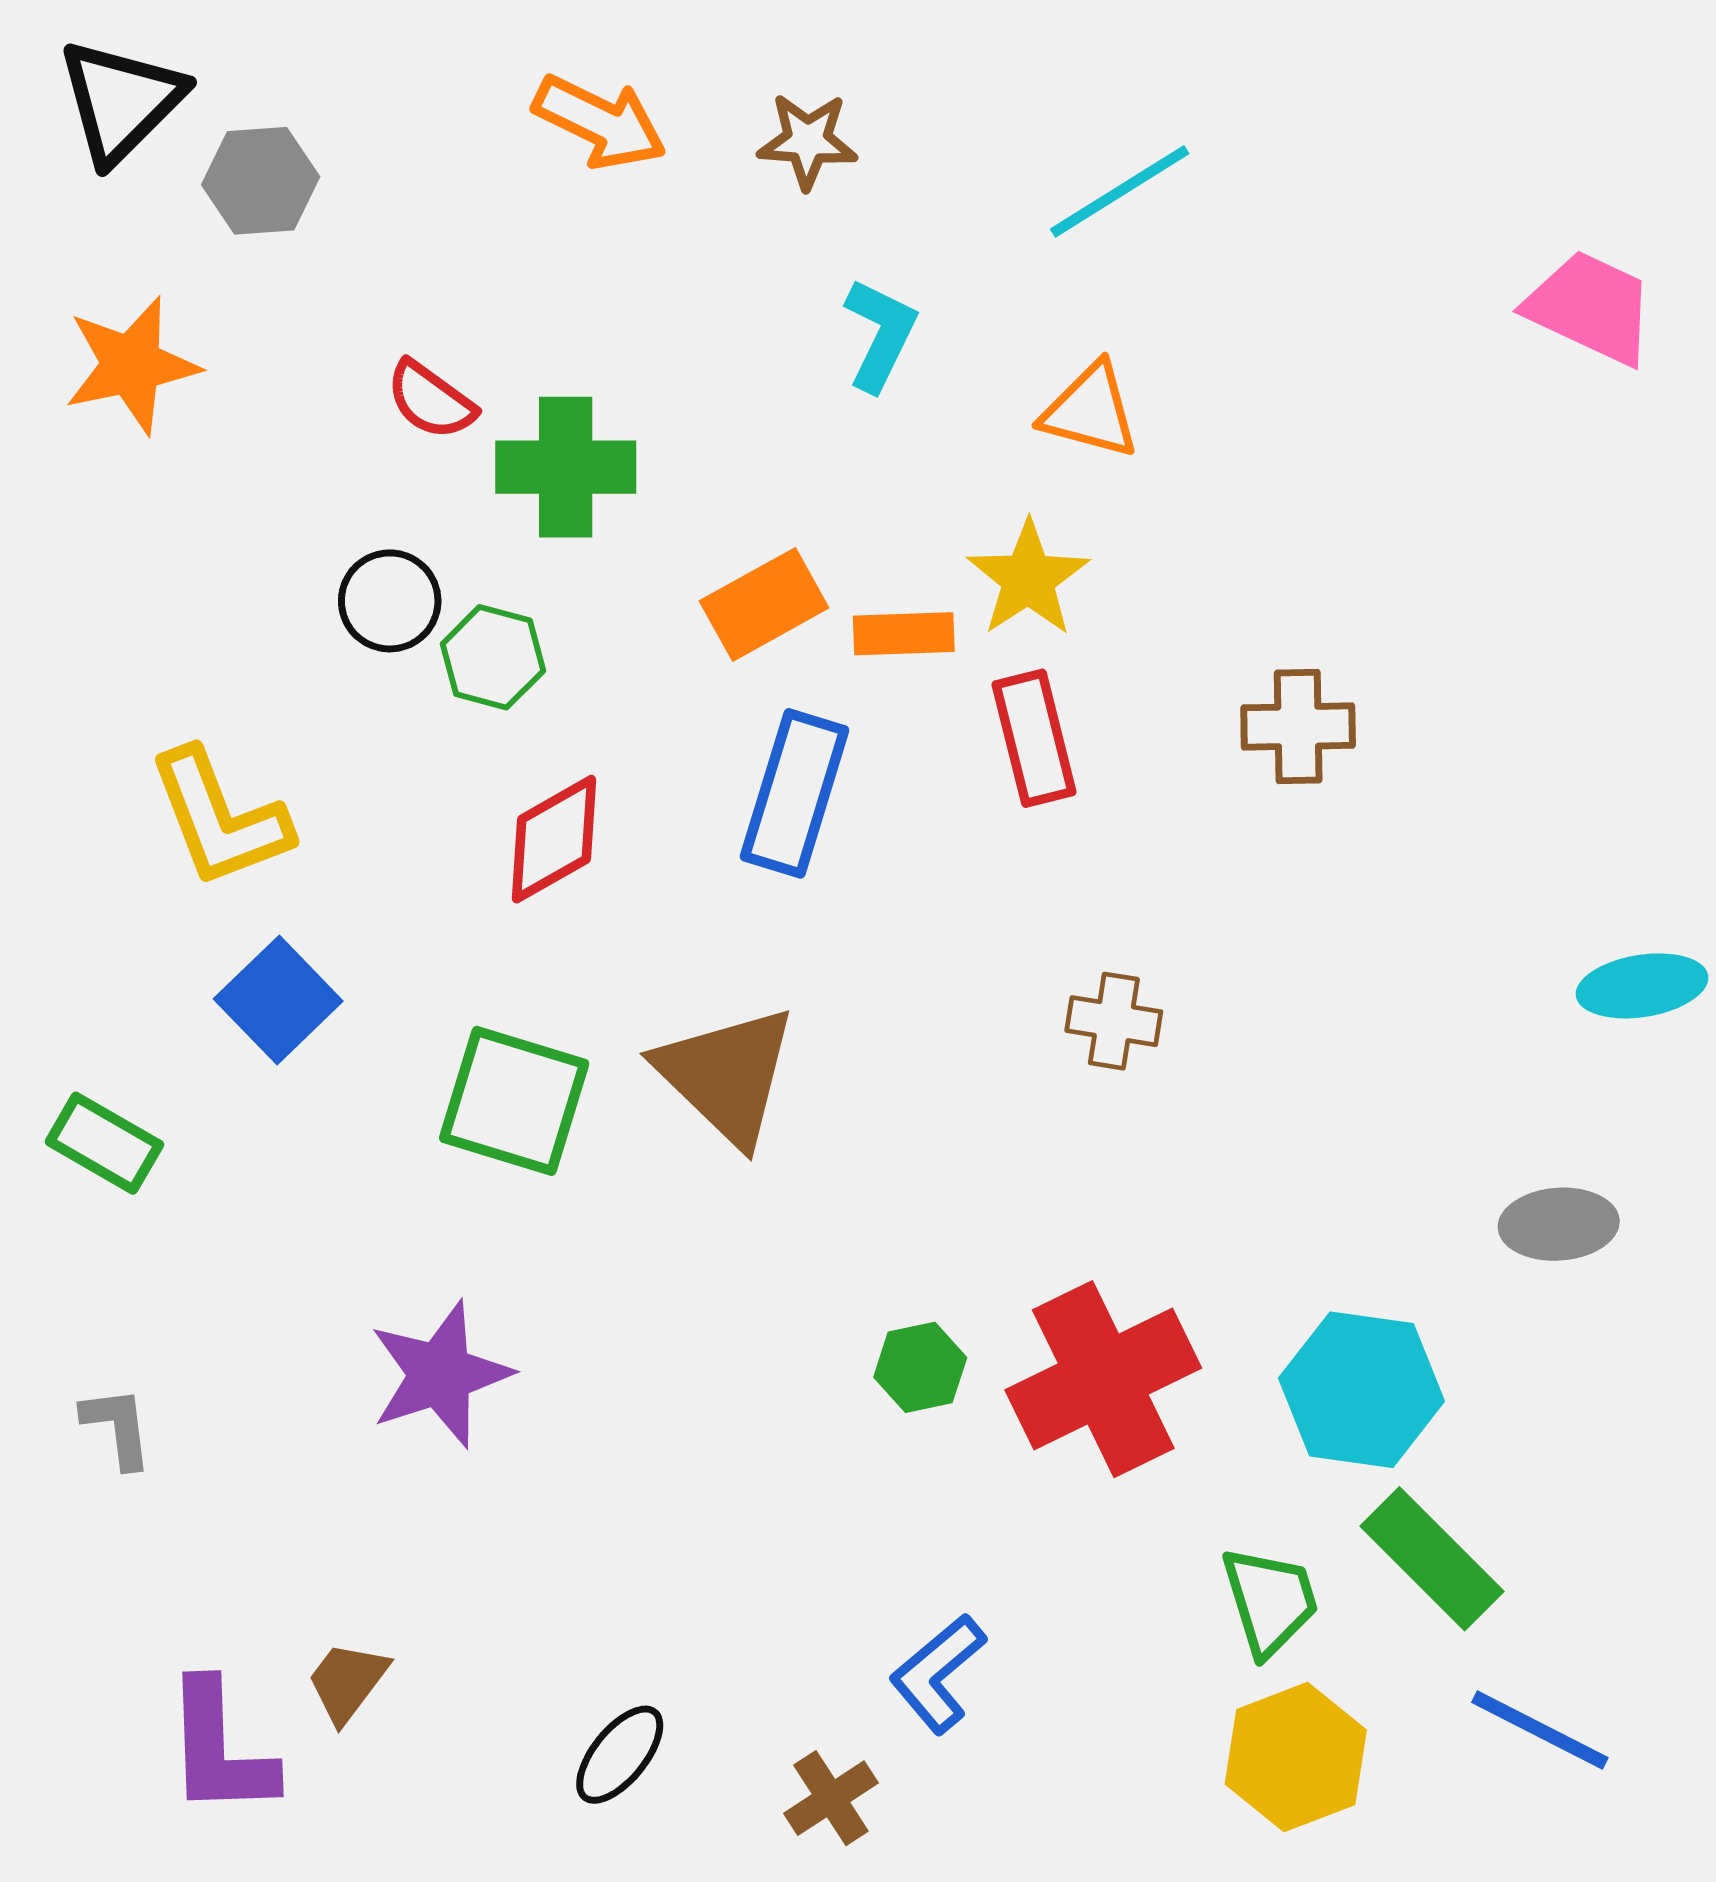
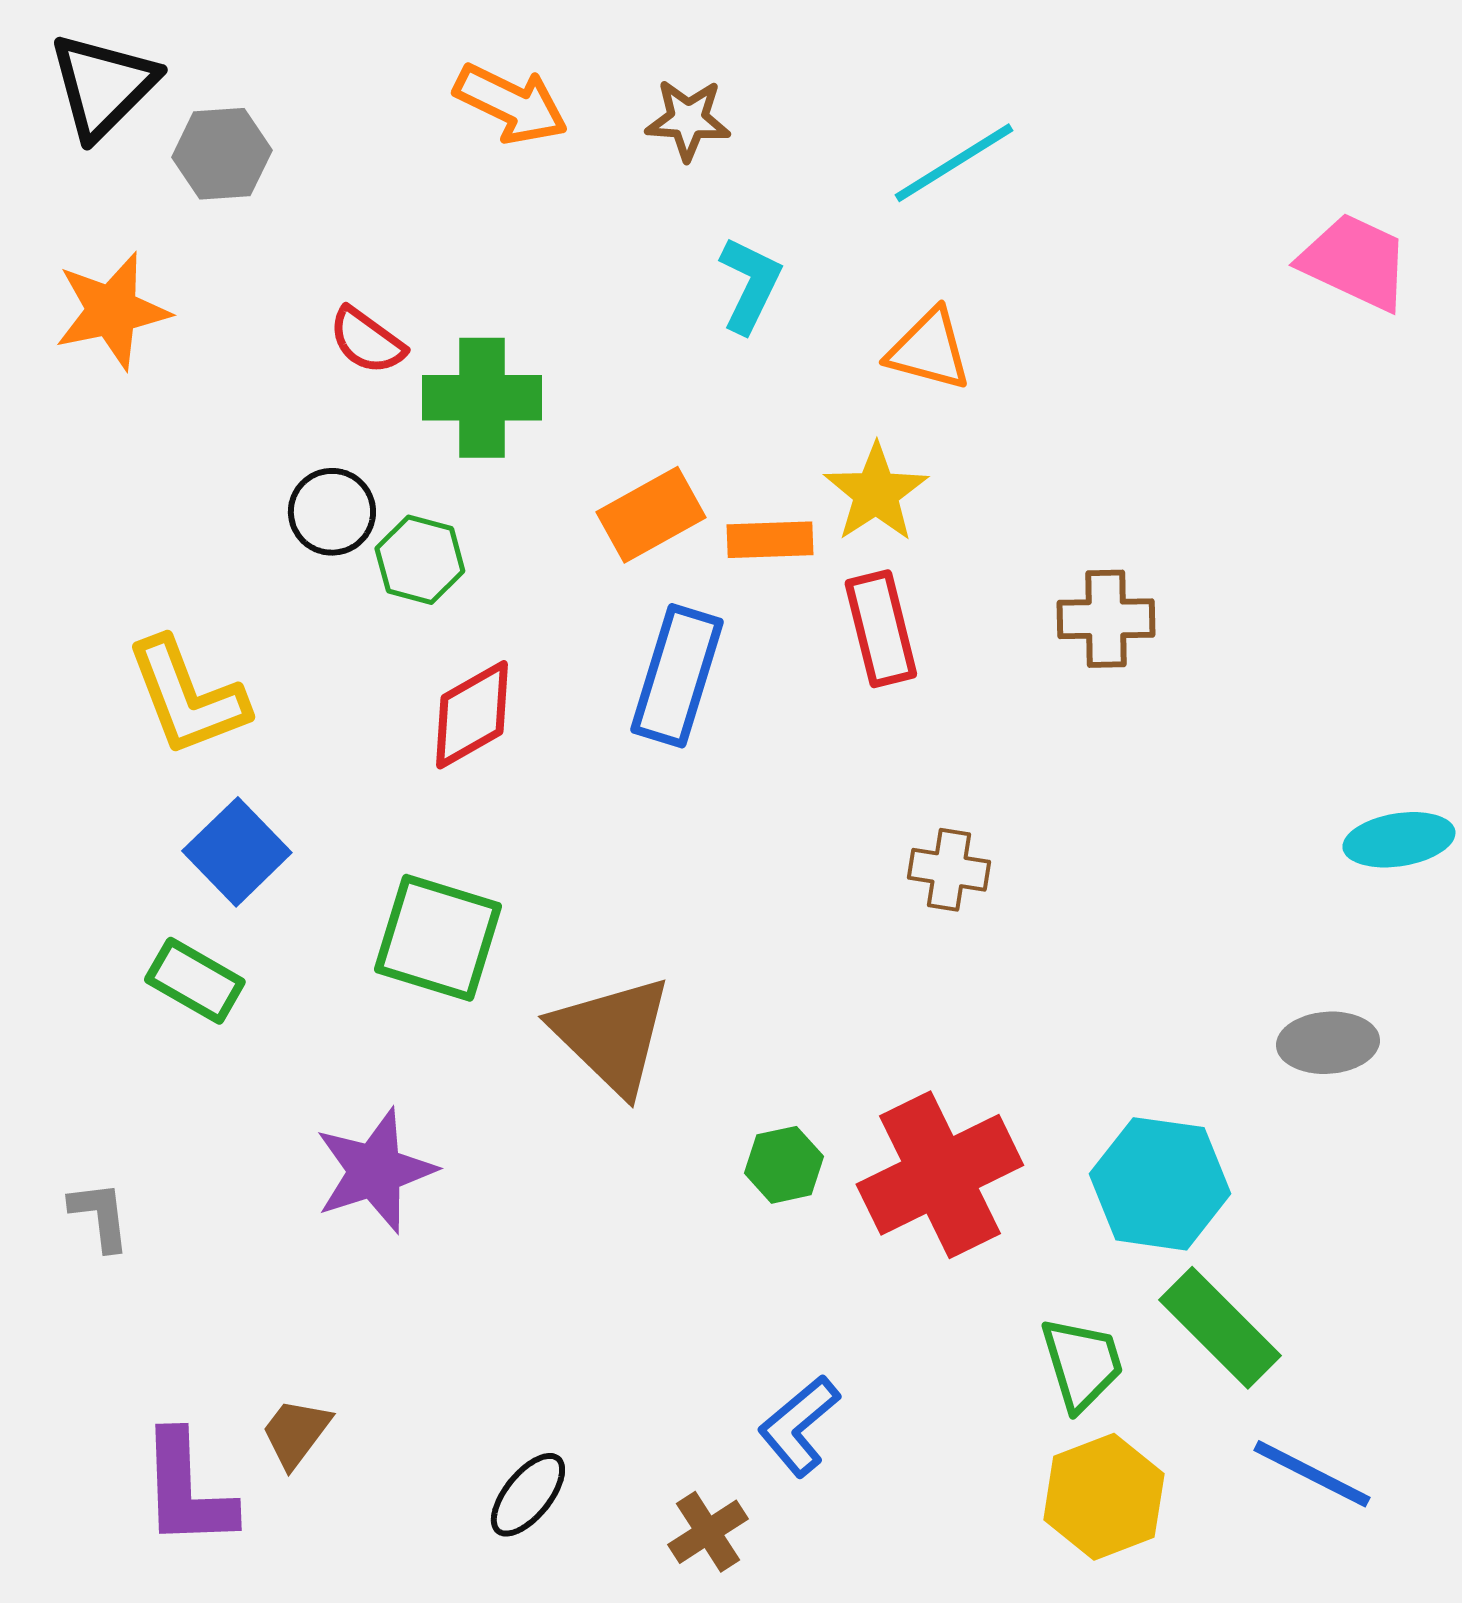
brown triangle: (727, 1075) -> (612, 1035), moved
green rectangle: (104, 1143) -> (195, 981), moved

